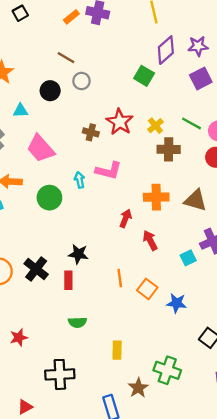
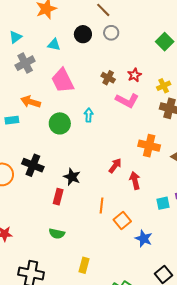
red star: (120, 122) -> (134, 75), size x0.6
pink L-shape: (109, 171) -> (127, 100), moved
red arrow: (126, 218) -> (115, 166), moved
black cross: (36, 269) -> (33, 165), moved, turned -30

